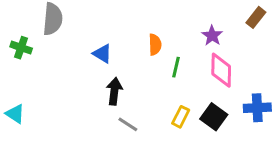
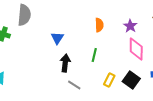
orange semicircle: (155, 45) -> (99, 25), moved
blue triangle: (102, 54) -> (57, 38), turned 32
green line: (176, 67) -> (94, 55), moved

